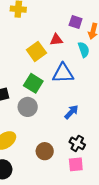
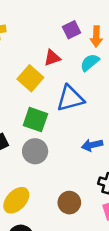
purple square: (76, 22) -> (72, 30), turned -32
cyan semicircle: (84, 50) -> (90, 62), turned -98
blue arrow: (71, 112) -> (92, 145), turned -133

